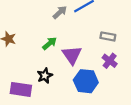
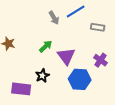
gray arrow: (60, 12) -> (54, 18), turned 104
gray rectangle: (108, 36) -> (98, 27), moved

